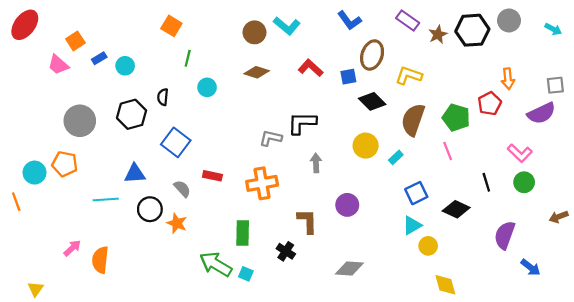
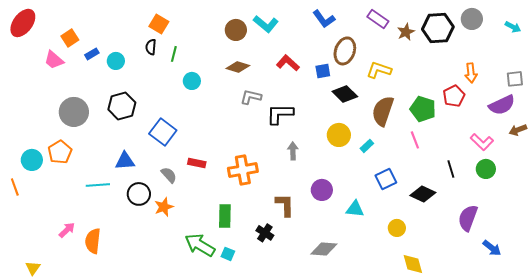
black semicircle: (163, 97) -> (151, 47), moved
gray L-shape: (271, 138) -> (251, 97), moved
orange pentagon: (65, 164) -> (60, 152), turned 30
brown arrow: (559, 217) -> (518, 130), moved
orange star: (177, 223) -> (164, 207), turned 30
cyan triangle: (412, 225) -> (355, 209), moved, turned 36

